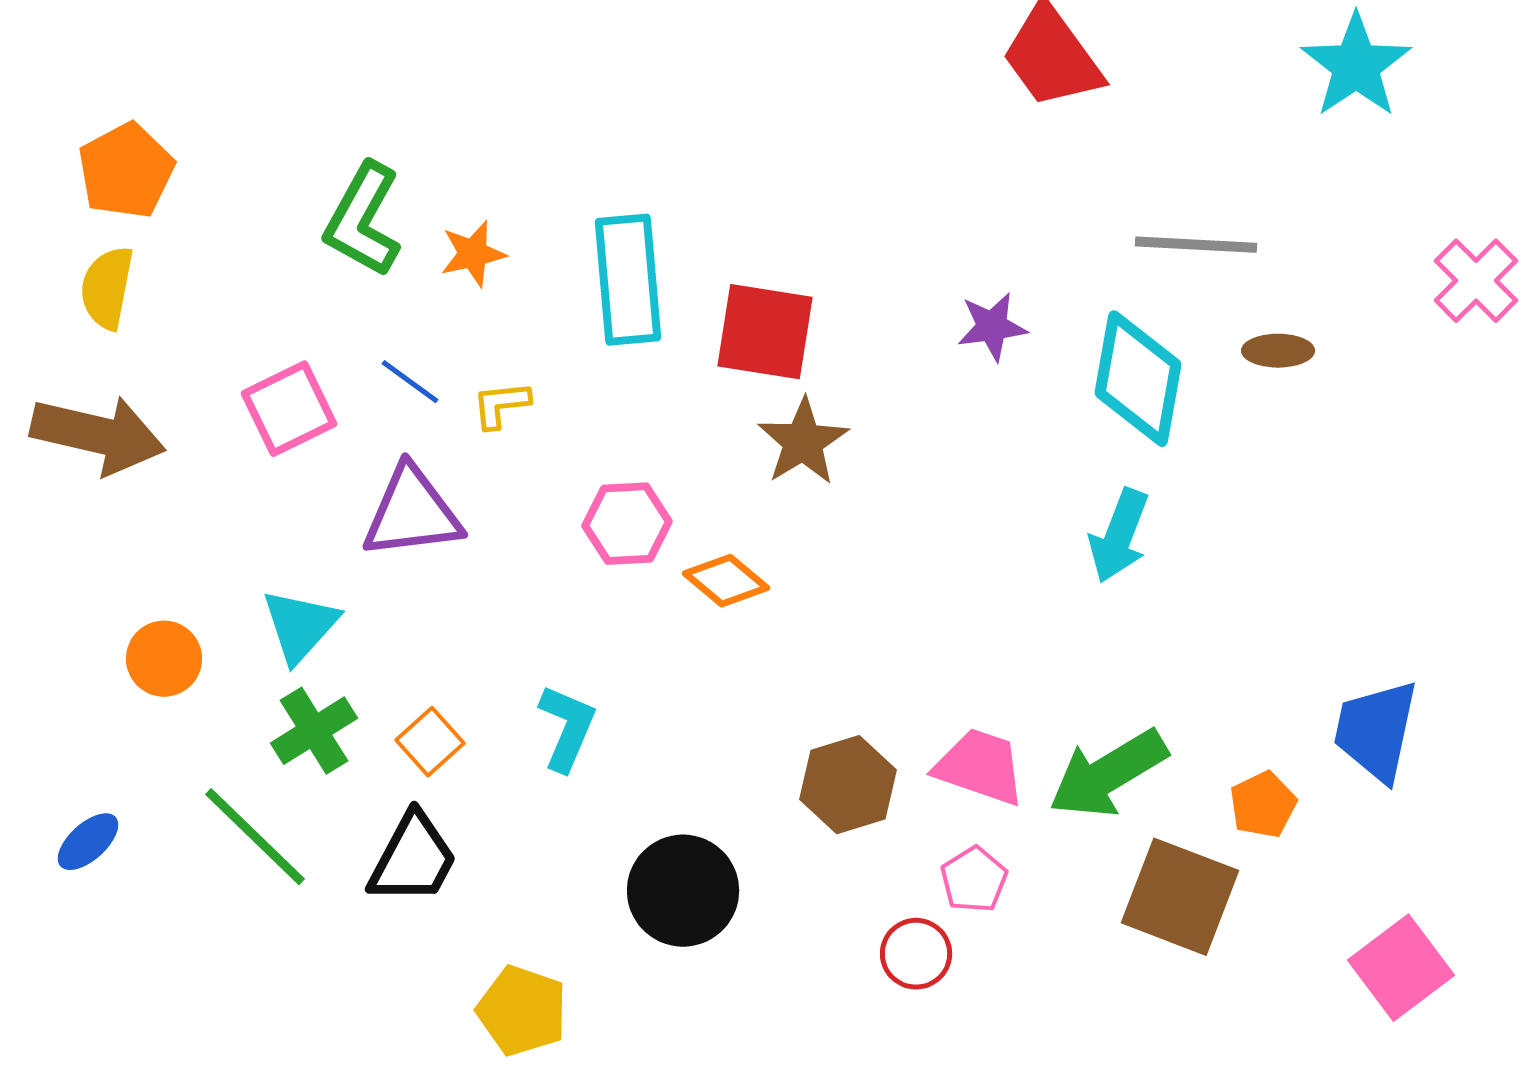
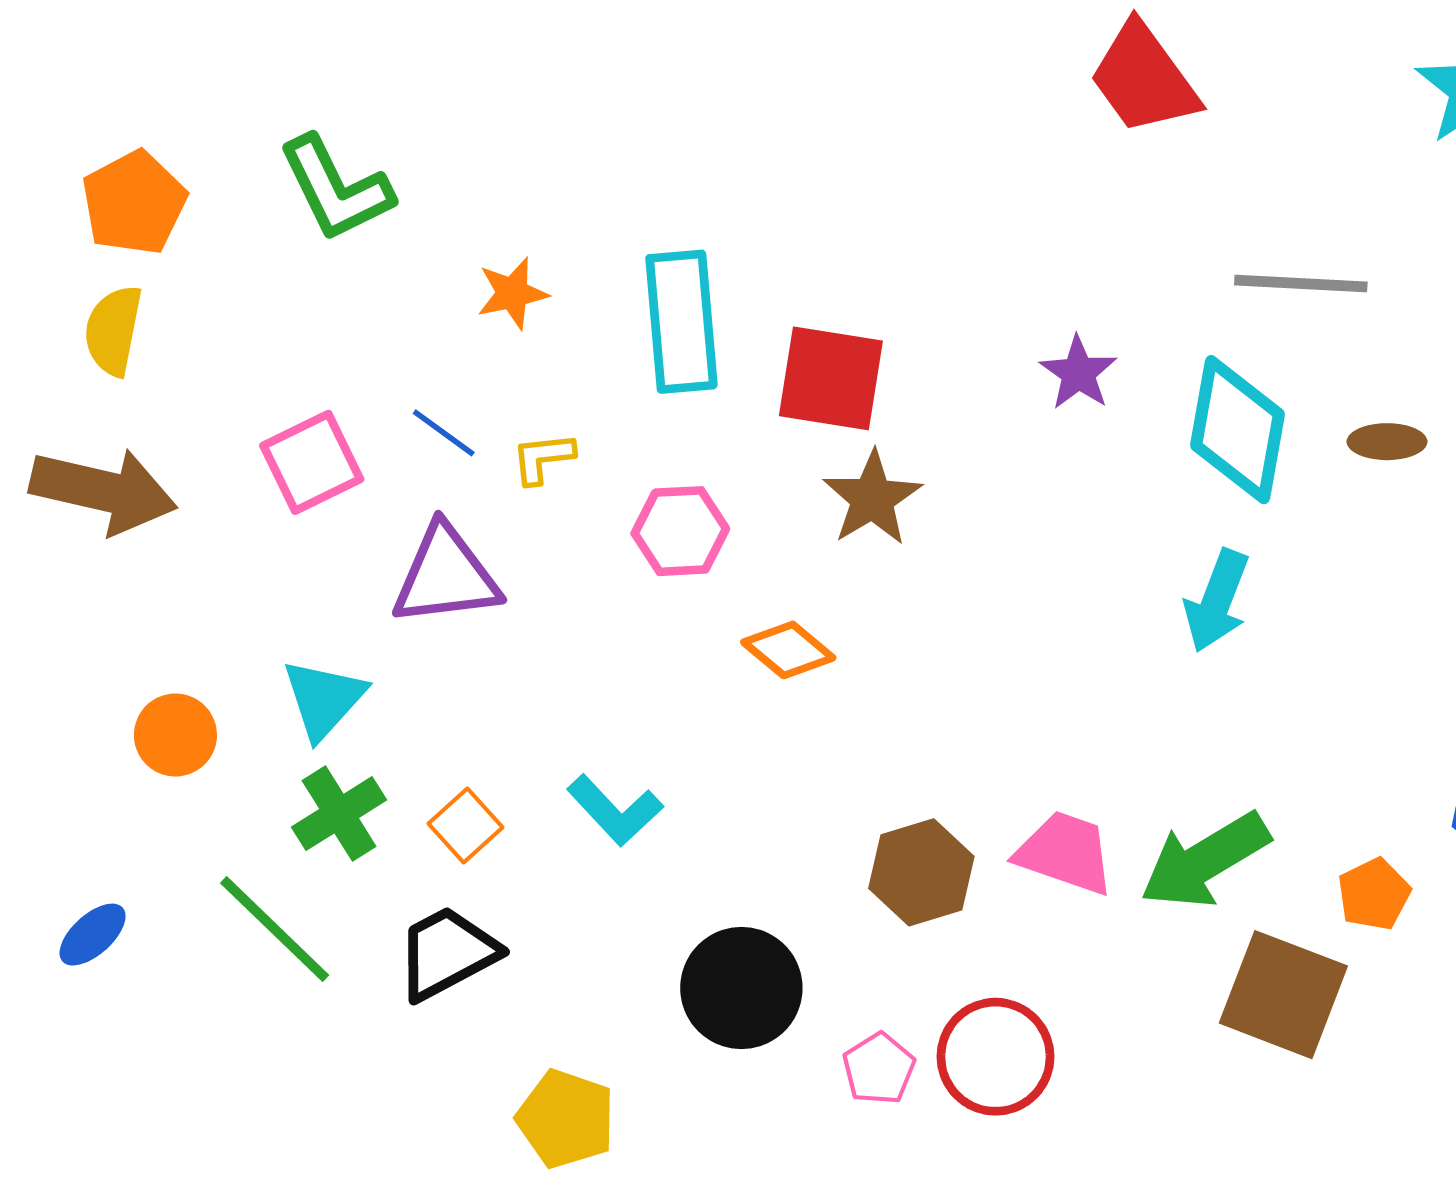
green L-shape: (363, 220) -> (336, 189), moved, turned -55
purple star: (992, 327) -> (1078, 373), turned -30
brown ellipse: (1278, 351) -> (1387, 442), moved
pink hexagon: (627, 524) -> (680, 531), moved
cyan L-shape: (567, 728) -> (615, 810), turned 114
black trapezoid: (413, 859) -> (447, 953), turned -146
pink pentagon: (974, 880) -> (879, 1069), moved
red circle: (916, 954) -> (995, 1057), size x1.5

